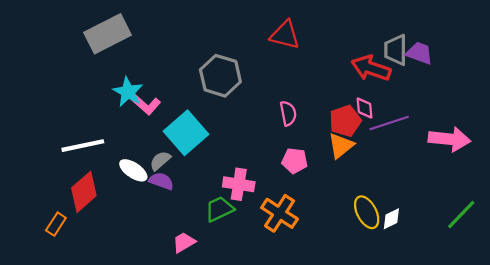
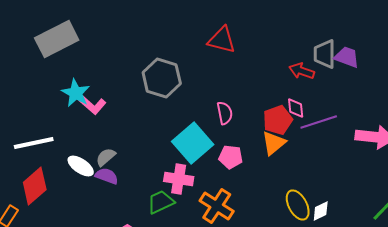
red arrow: (371, 68) -> (302, 71), size x0.7
cyan square: (186, 133) -> (193, 143), moved

